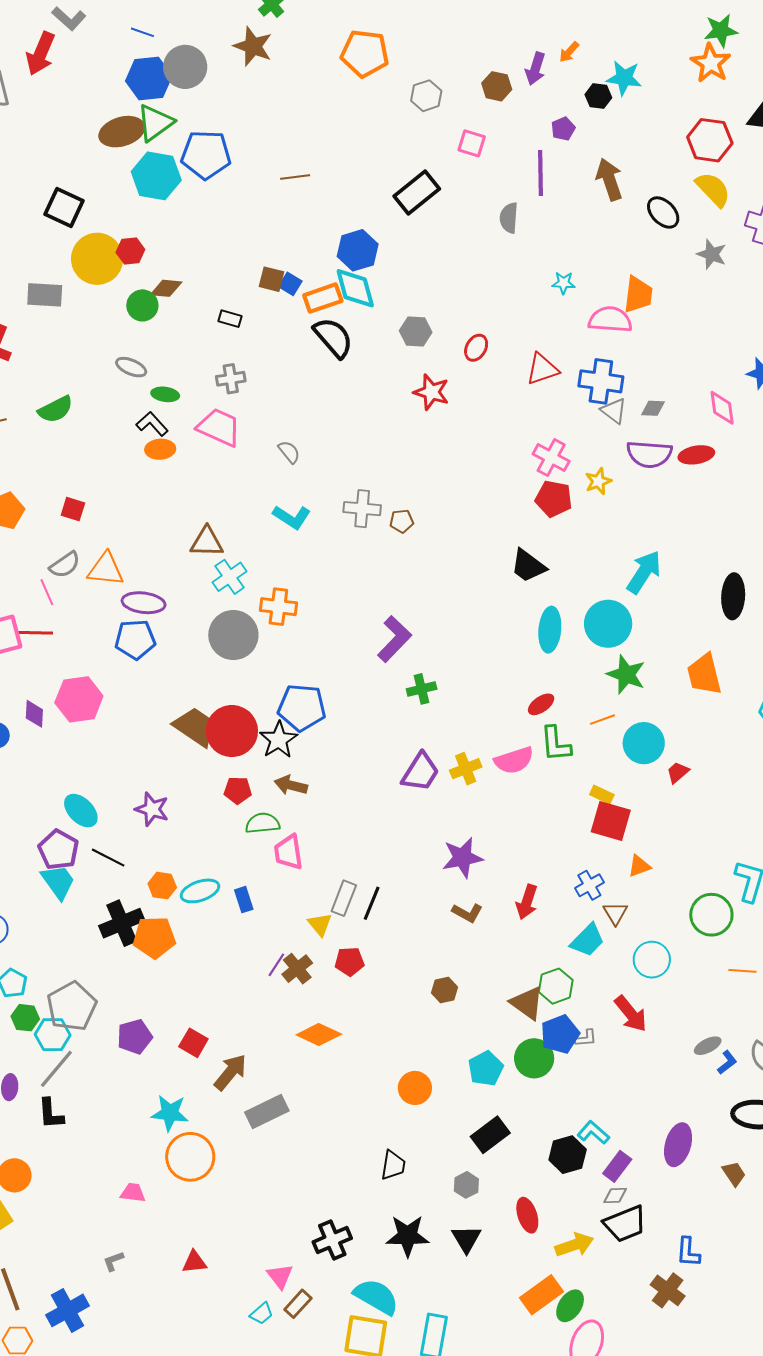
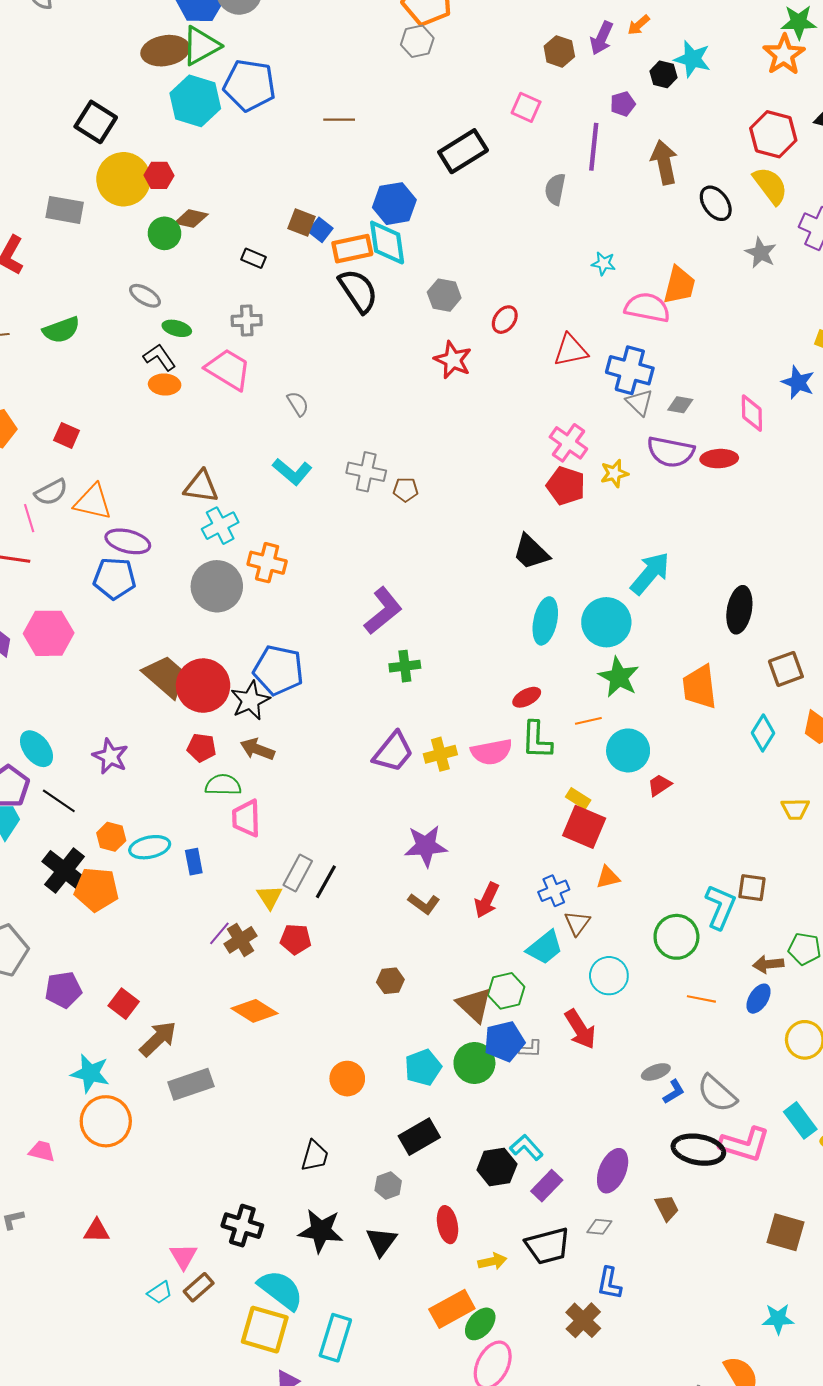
gray hexagon: (426, 96) -> (417, 41), moved
black cross: (122, 923) -> (65, 871), turned -36
gray diamond: (615, 1195) -> (599, 1227), moved
black cross: (332, 1240) -> (242, 1226), turned 33
yellow arrow: (574, 1245) -> (492, 1261), size x0.7

